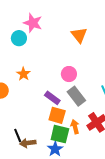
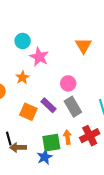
pink star: (33, 23) -> (39, 57), moved
orange square: (57, 115) -> (28, 112), moved
green square: (60, 134) -> (51, 143), turned -30

